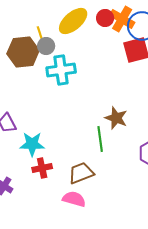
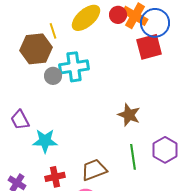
gray circle: (46, 46) -> (53, 76), moved
green line: (100, 139) -> (133, 157), moved
red cross: (42, 168) -> (55, 177), moved

